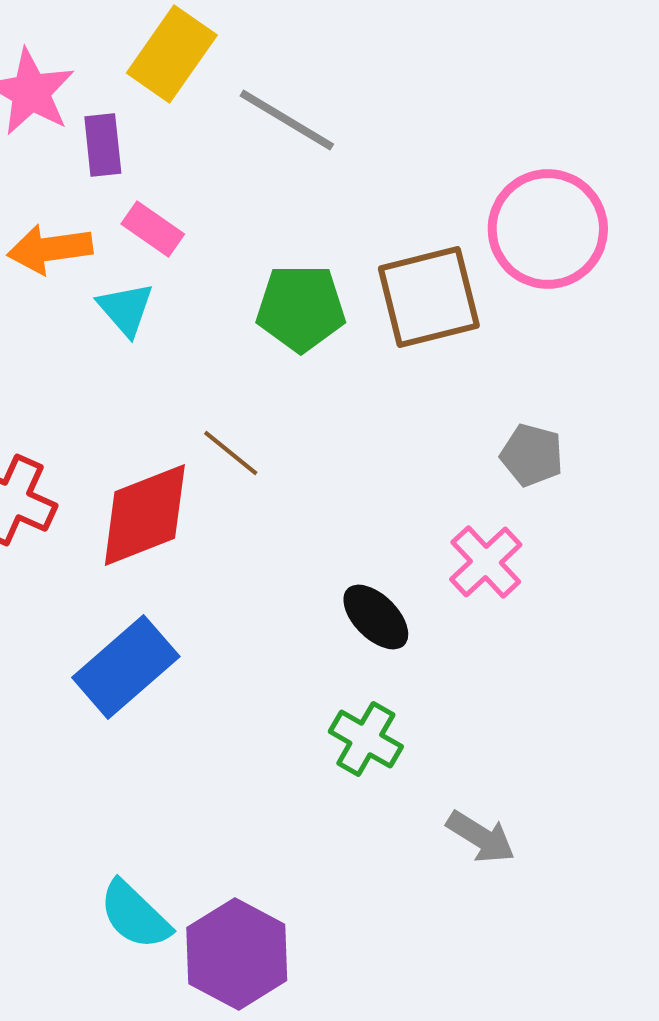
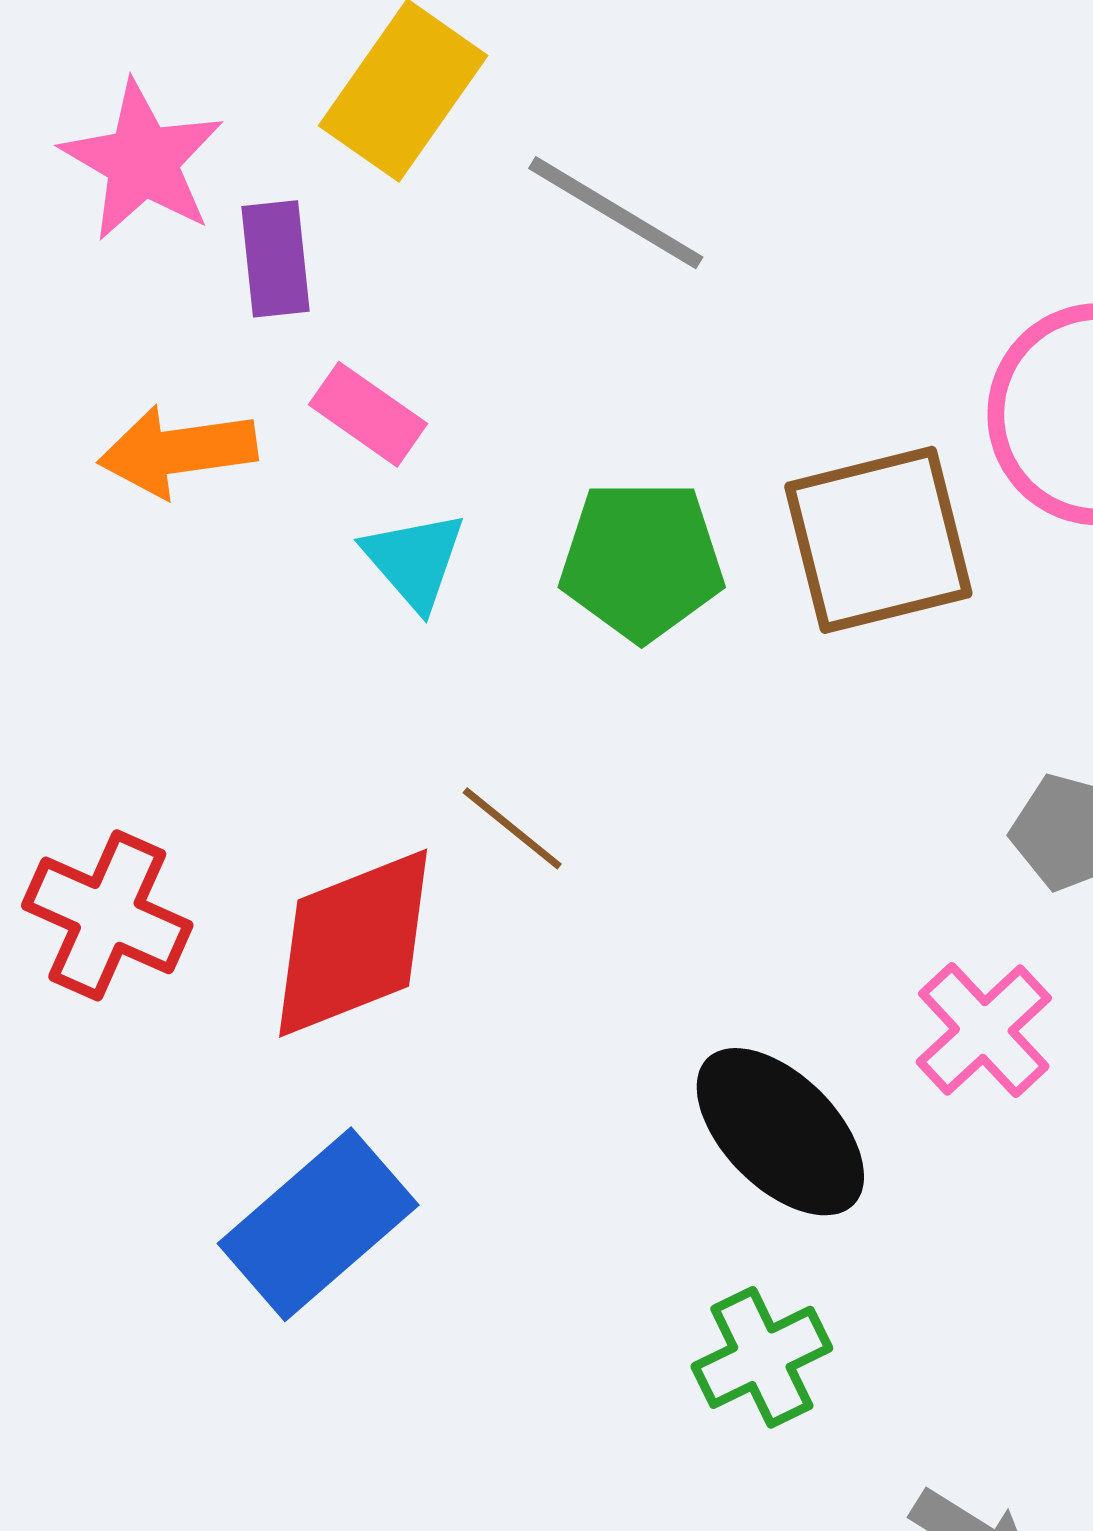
cyan triangle: (126, 309) -> (414, 560), moved
black ellipse: (376, 617) -> (780, 1132), size x1.4
green cross: (366, 739) -> (762, 1357), turned 34

